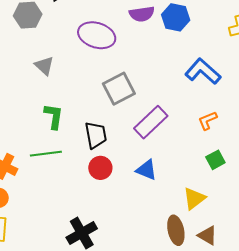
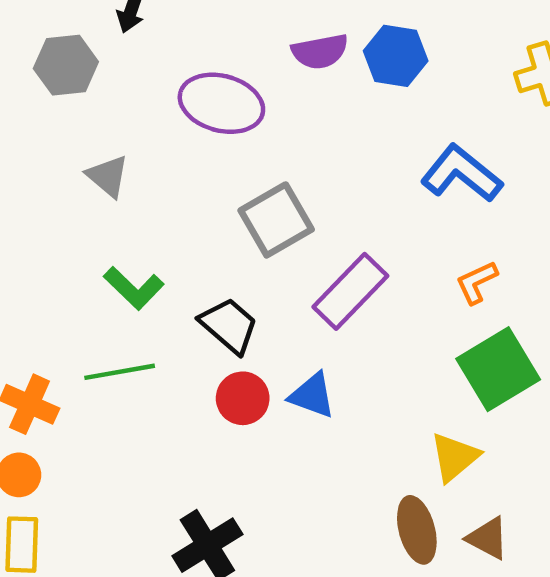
green L-shape: (54, 116) -> (134, 288), turned 128
black trapezoid: (96, 135) -> (229, 325), turned -36
green square: (215, 160) -> (498, 369), size x1.8
blue triangle: (147, 170) -> (312, 395), moved

